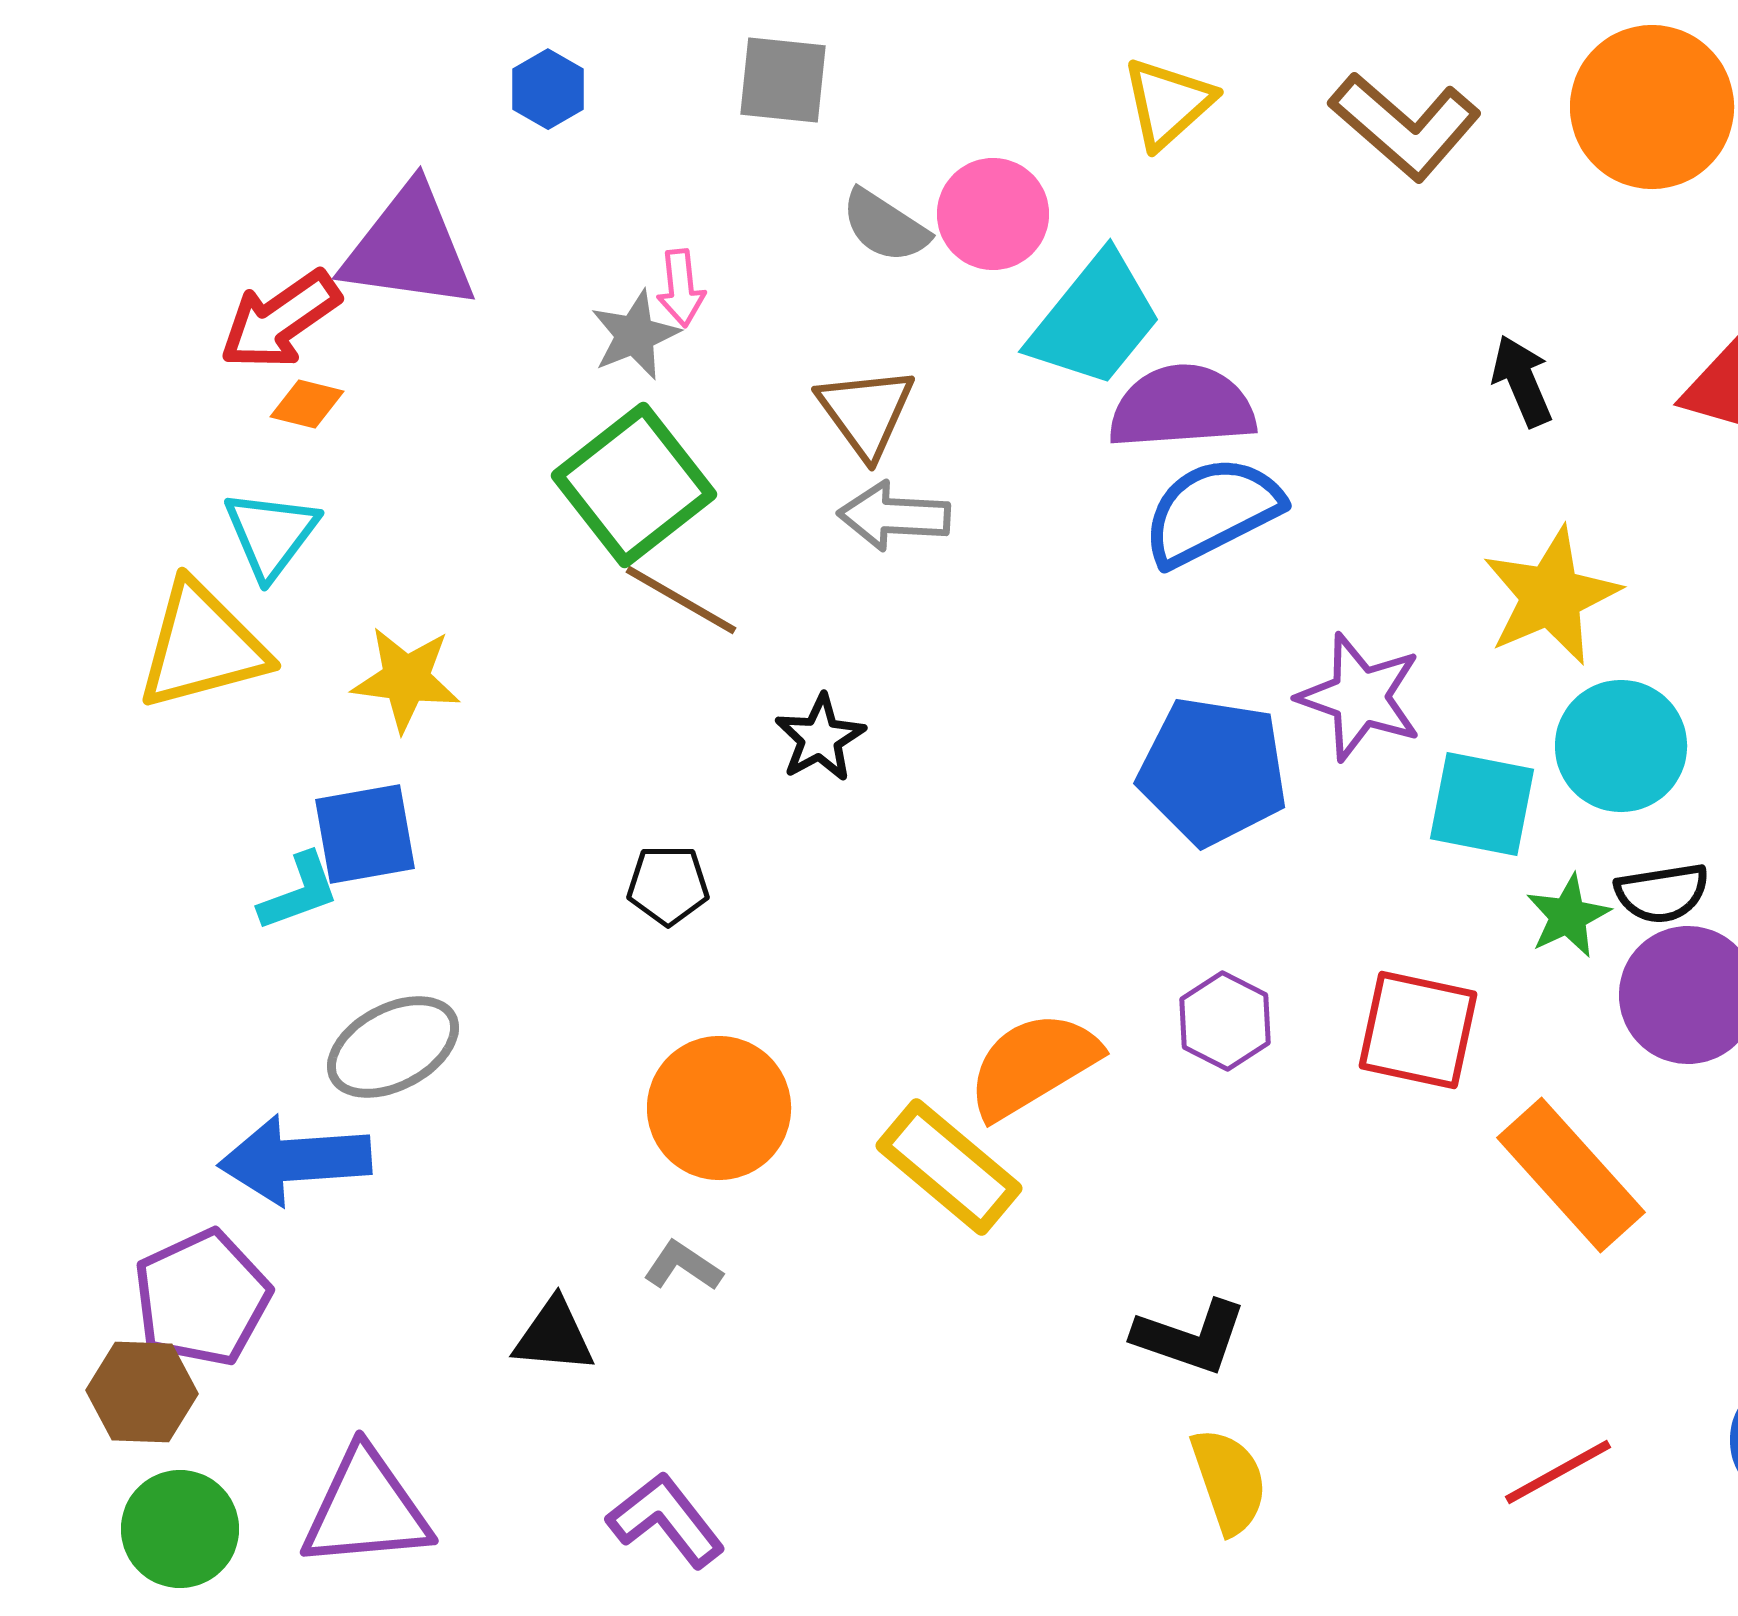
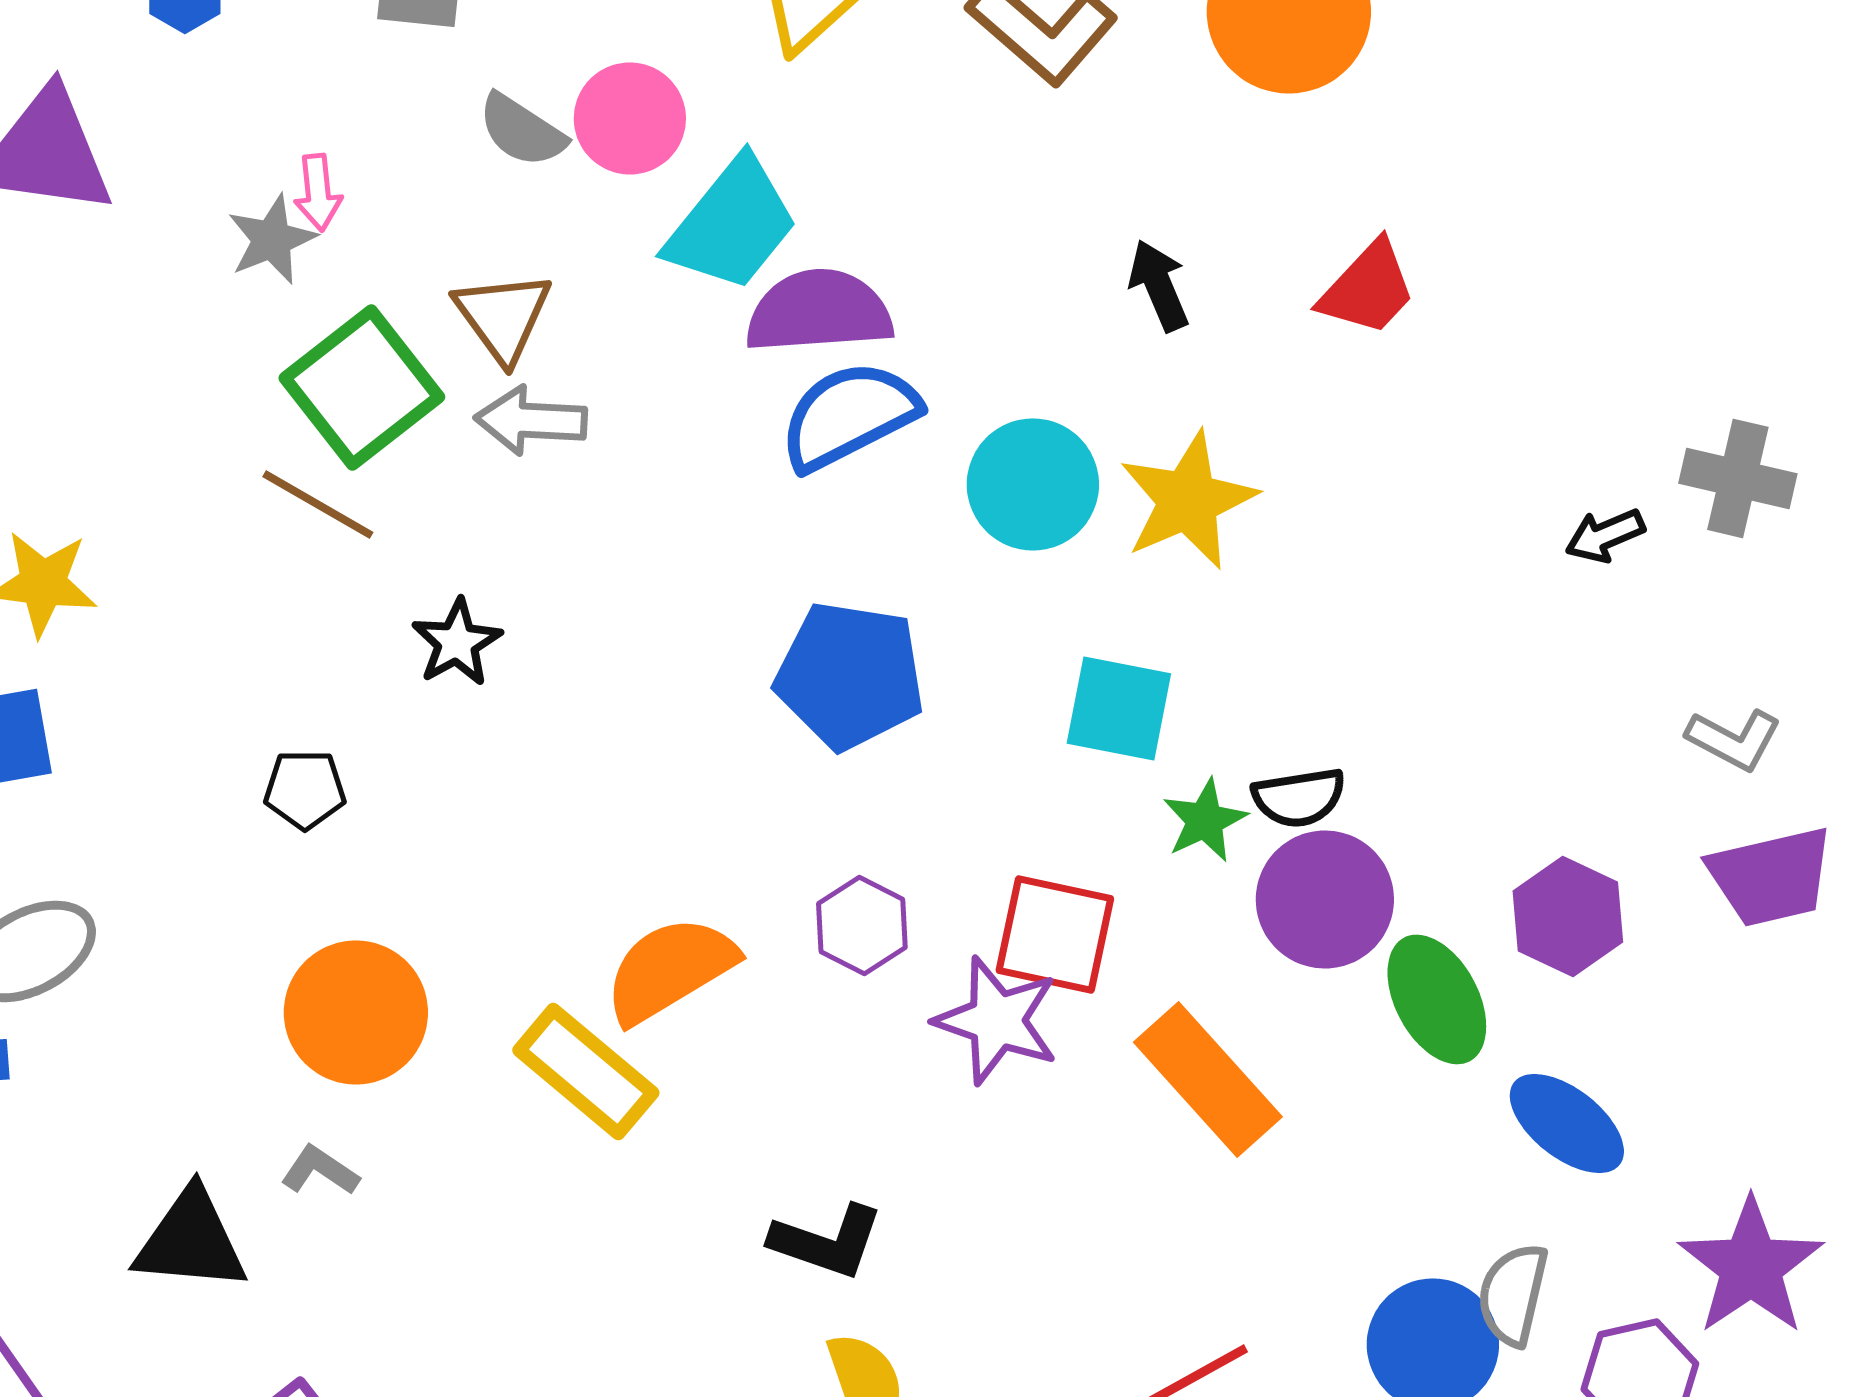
green square: (634, 485) -> (362, 387), moved
purple star: (1360, 697) -> (997, 1020), moved
cyan circle: (1621, 746) -> (1033, 484), moved
black triangle: (554, 1336) -> (191, 1240), size x1.4

